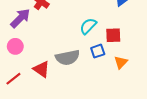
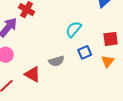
red square: (113, 35) -> (111, 39), moved
gray semicircle: (68, 57) -> (56, 61), size x0.7

